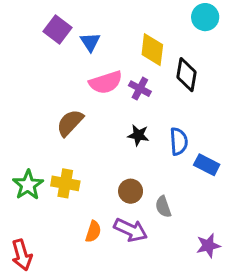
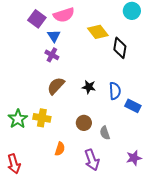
blue triangle: (90, 42) -> (54, 36), moved
yellow diamond: (152, 50) -> (98, 32), turned -45
pink semicircle: (106, 82) -> (64, 15), moved
purple cross: (140, 89) -> (52, 55), moved
brown semicircle: (70, 123) -> (56, 86), moved
purple arrow: (131, 230) -> (92, 160), moved, turned 45

